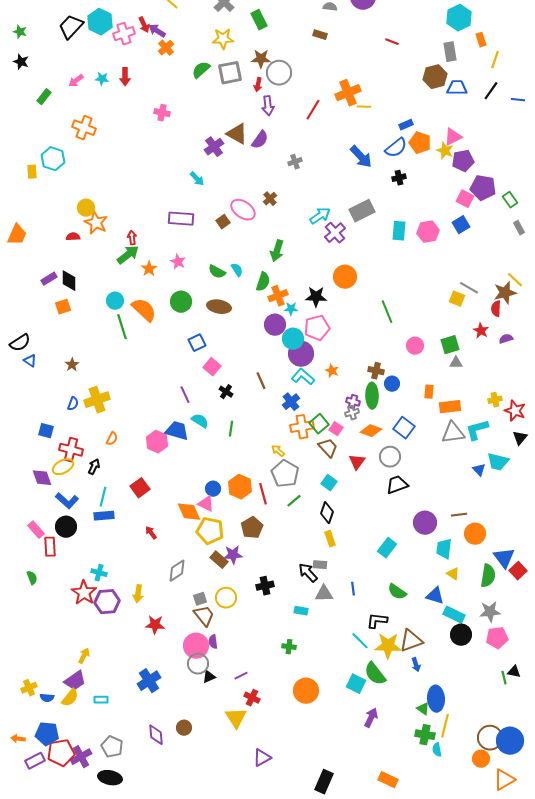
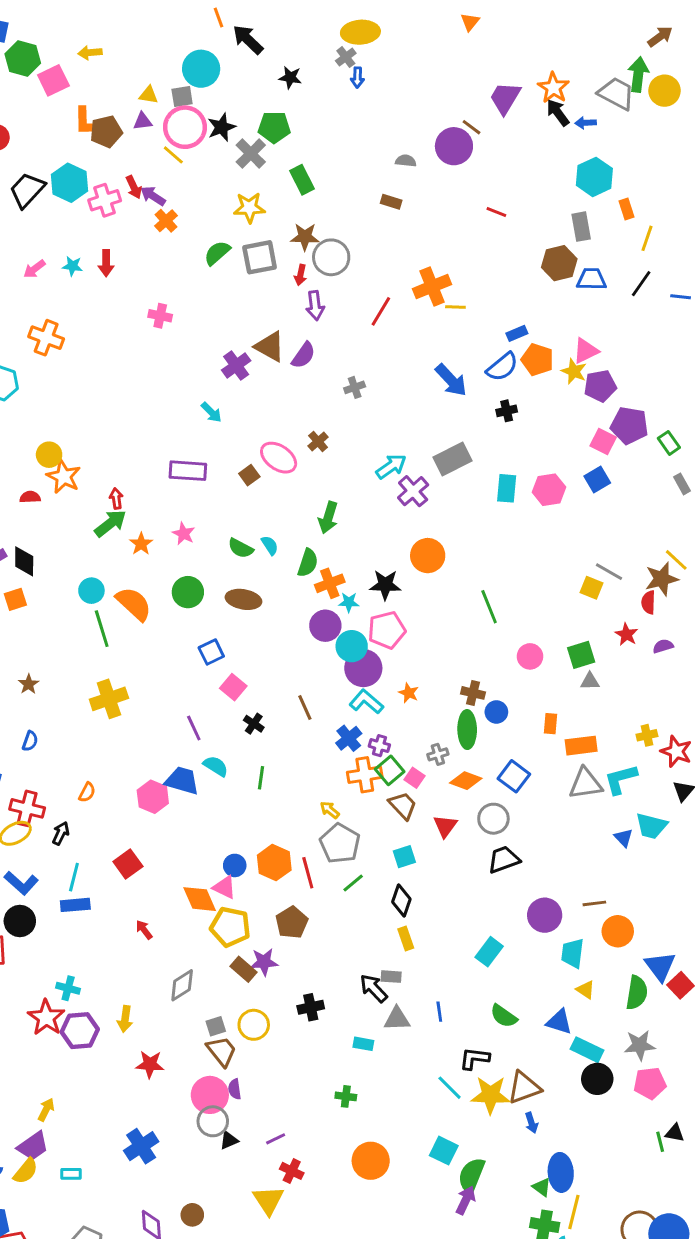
yellow cross: (97, 400) -> (109, 699), moved
purple cross: (353, 402) -> (379, 746), moved
cyan square: (329, 483) -> (404, 857), turned 35
green semicircle: (375, 674) -> (472, 1175), moved, turned 60

